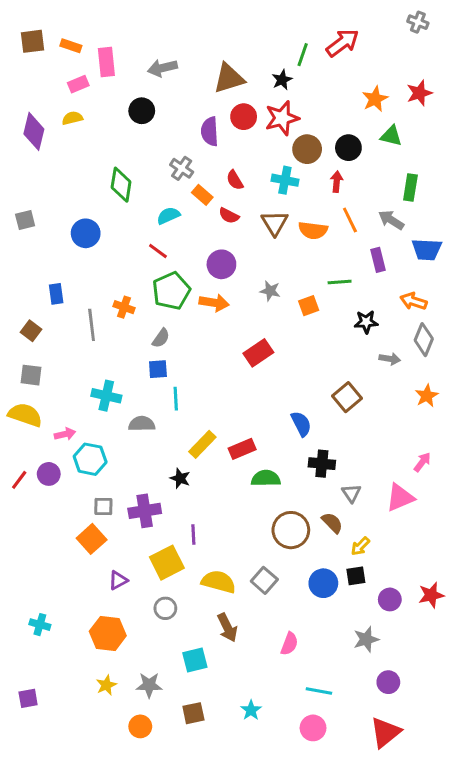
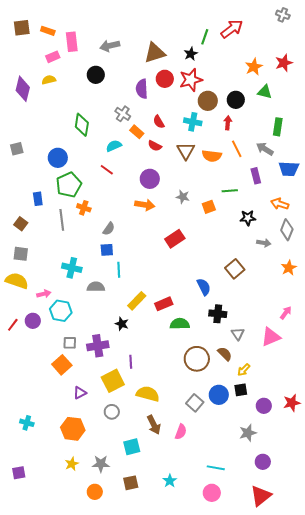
green pentagon: (171, 291) -> (69, 185), moved
gray square: (264, 580) -> (195, 403), moved
pink semicircle: (289, 644) -> (181, 432), moved

